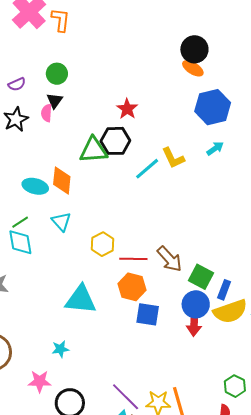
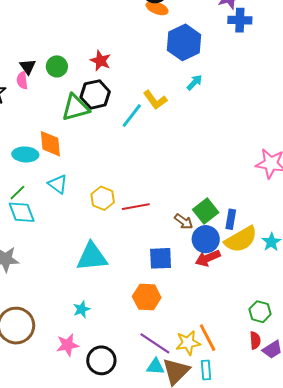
green circle: (57, 74) -> (57, 66), moved
brown arrow: (169, 259) -> (184, 222), moved, size x0.7
green square: (201, 277) -> (206, 211), turned 35
orange hexagon: (132, 287) -> (147, 297), moved
red arrow: (194, 323) -> (208, 258), turned 75

